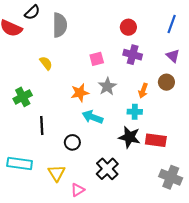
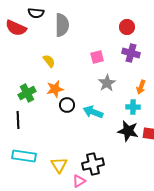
black semicircle: (32, 12) -> (36, 13), turned 49
orange star: (80, 93) -> (55, 89), moved
black line: (42, 125) -> (18, 120), moved
black circle: (72, 142) -> (67, 105), moved
black cross: (107, 169) -> (93, 164), moved, turned 30

